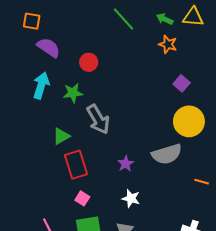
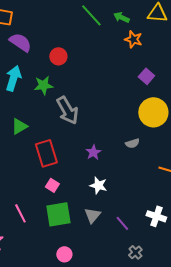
green arrow: (165, 19) -> (121, 17), moved
green triangle: (61, 136) -> (19, 126), moved
gray semicircle: (167, 154) -> (132, 143), size x0.5

